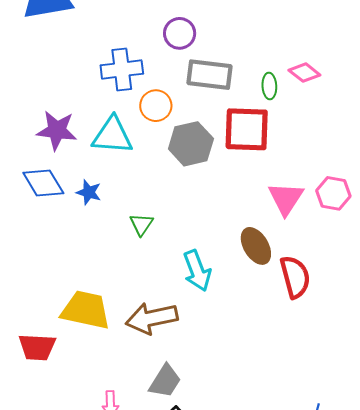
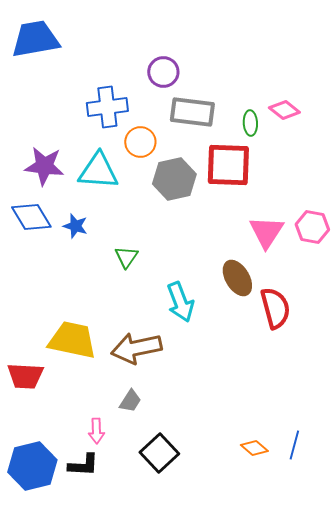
gray trapezoid: (165, 381) -> (130, 401), moved, size x0.7

